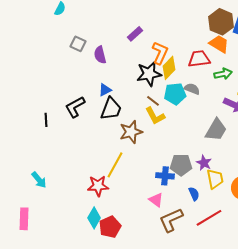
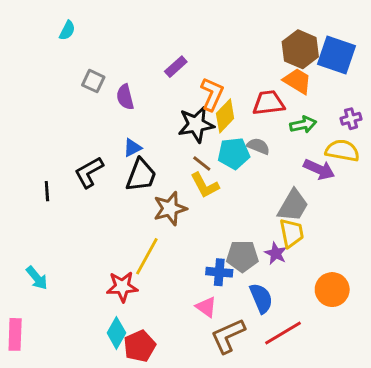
yellow trapezoid: (215, 179) -> (292, 233), moved
blue semicircle: (194, 194) -> (261, 298), size x1.5

